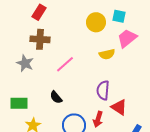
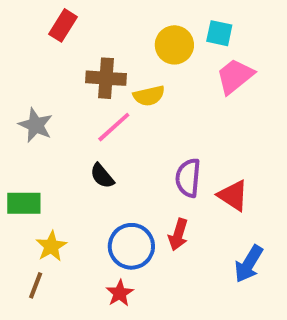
brown cross: (40, 39) -> (106, 78), moved
yellow semicircle: (107, 54) -> (149, 96), moved
black semicircle: (56, 97) -> (102, 176), moved
red triangle: (119, 107) -> (233, 195), moved

